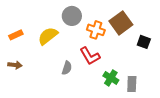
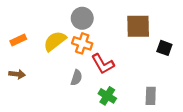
brown square: (121, 23) -> (138, 26), turned 35
orange cross: (96, 30) -> (82, 43), moved
green cross: (111, 78) -> (107, 96), moved

